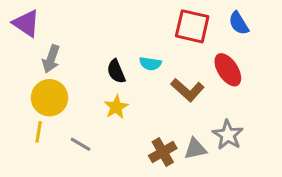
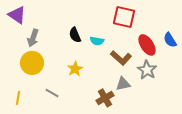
blue semicircle: (239, 23) -> (170, 40), moved
black semicircle: (116, 71) -> (75, 35), moved
yellow line: (39, 132) -> (18, 98), moved
gray star: (228, 135) -> (147, 70), moved
gray triangle: (195, 149) -> (123, 84), moved

